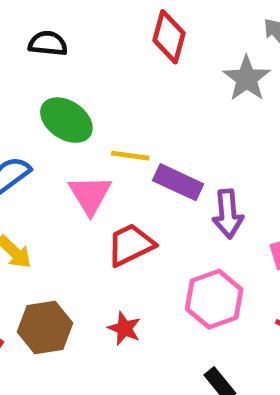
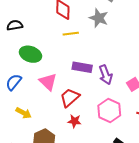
yellow line: (130, 156) -> (71, 34), moved
red star: (124, 328) -> (74, 121), moved

